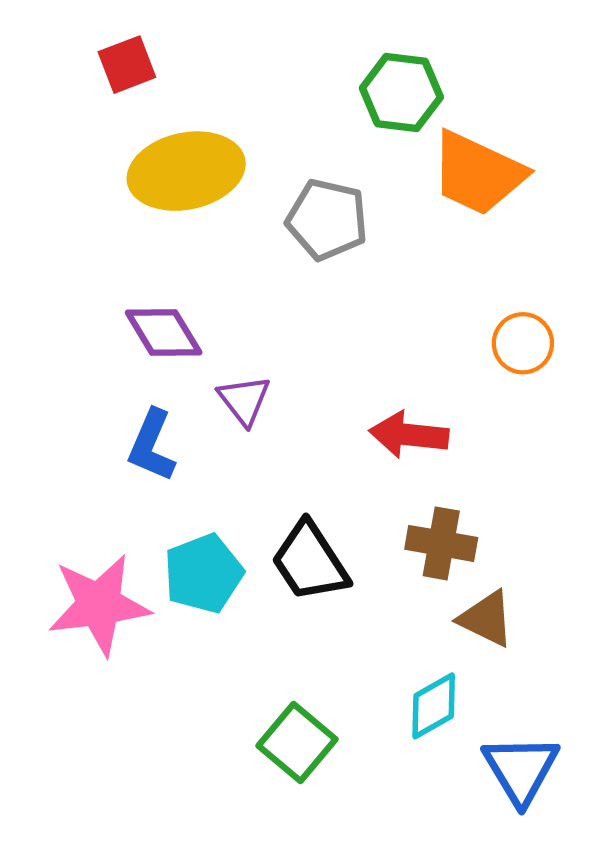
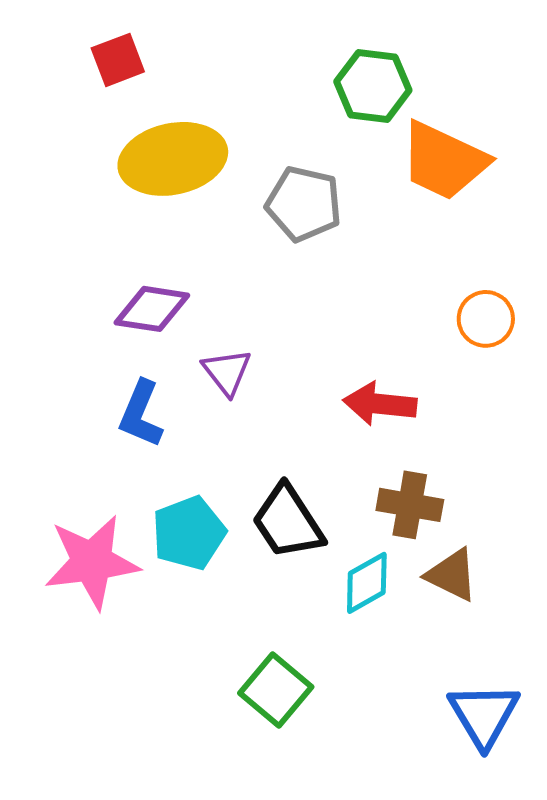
purple diamond: (164, 332) -> (152, 309), turned -50
cyan diamond: (434, 706) -> (367, 583), moved

